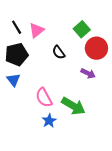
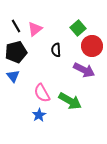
black semicircle: (59, 52) -> (56, 50), turned 32
purple arrow: (88, 73) -> (84, 70), size x1.5
blue star: (49, 121) -> (39, 115), moved

